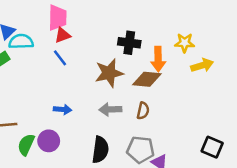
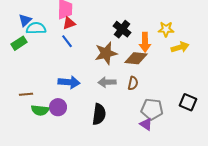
black cross: (129, 43) -> (122, 29), turned 30
blue arrow: (63, 109) -> (69, 82), size x1.5
green semicircle: (26, 145) -> (40, 110), turned -108
black square: (212, 147) -> (188, 102), moved
gray pentagon: (141, 150) -> (152, 109), moved

